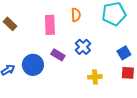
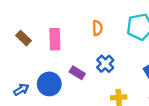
pink rectangle: (50, 25) -> (55, 39), moved

